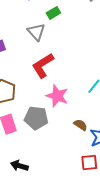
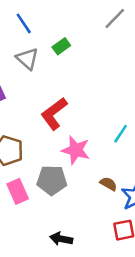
gray triangle: (36, 32) -> (27, 59), moved
black arrow: (19, 166) -> (61, 239), moved

